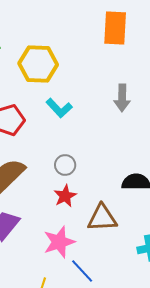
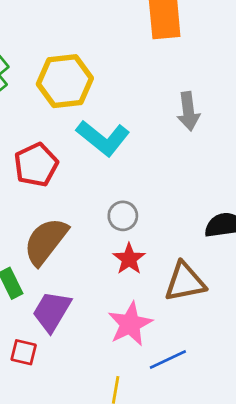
cyan L-shape: (59, 108) -> (103, 138), size x1.4
blue line: (82, 271) -> (168, 360), turned -64

